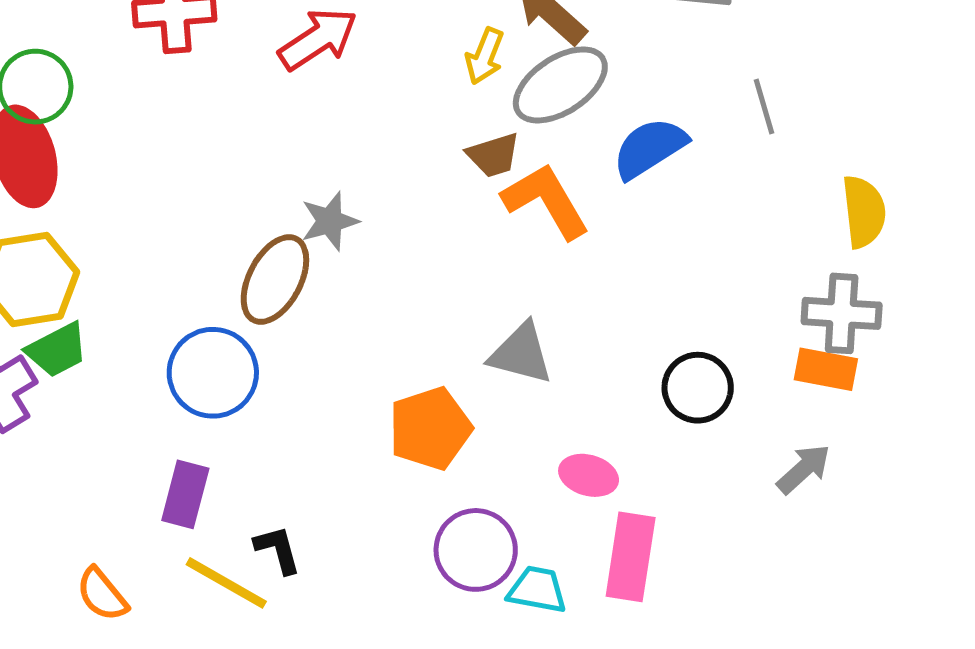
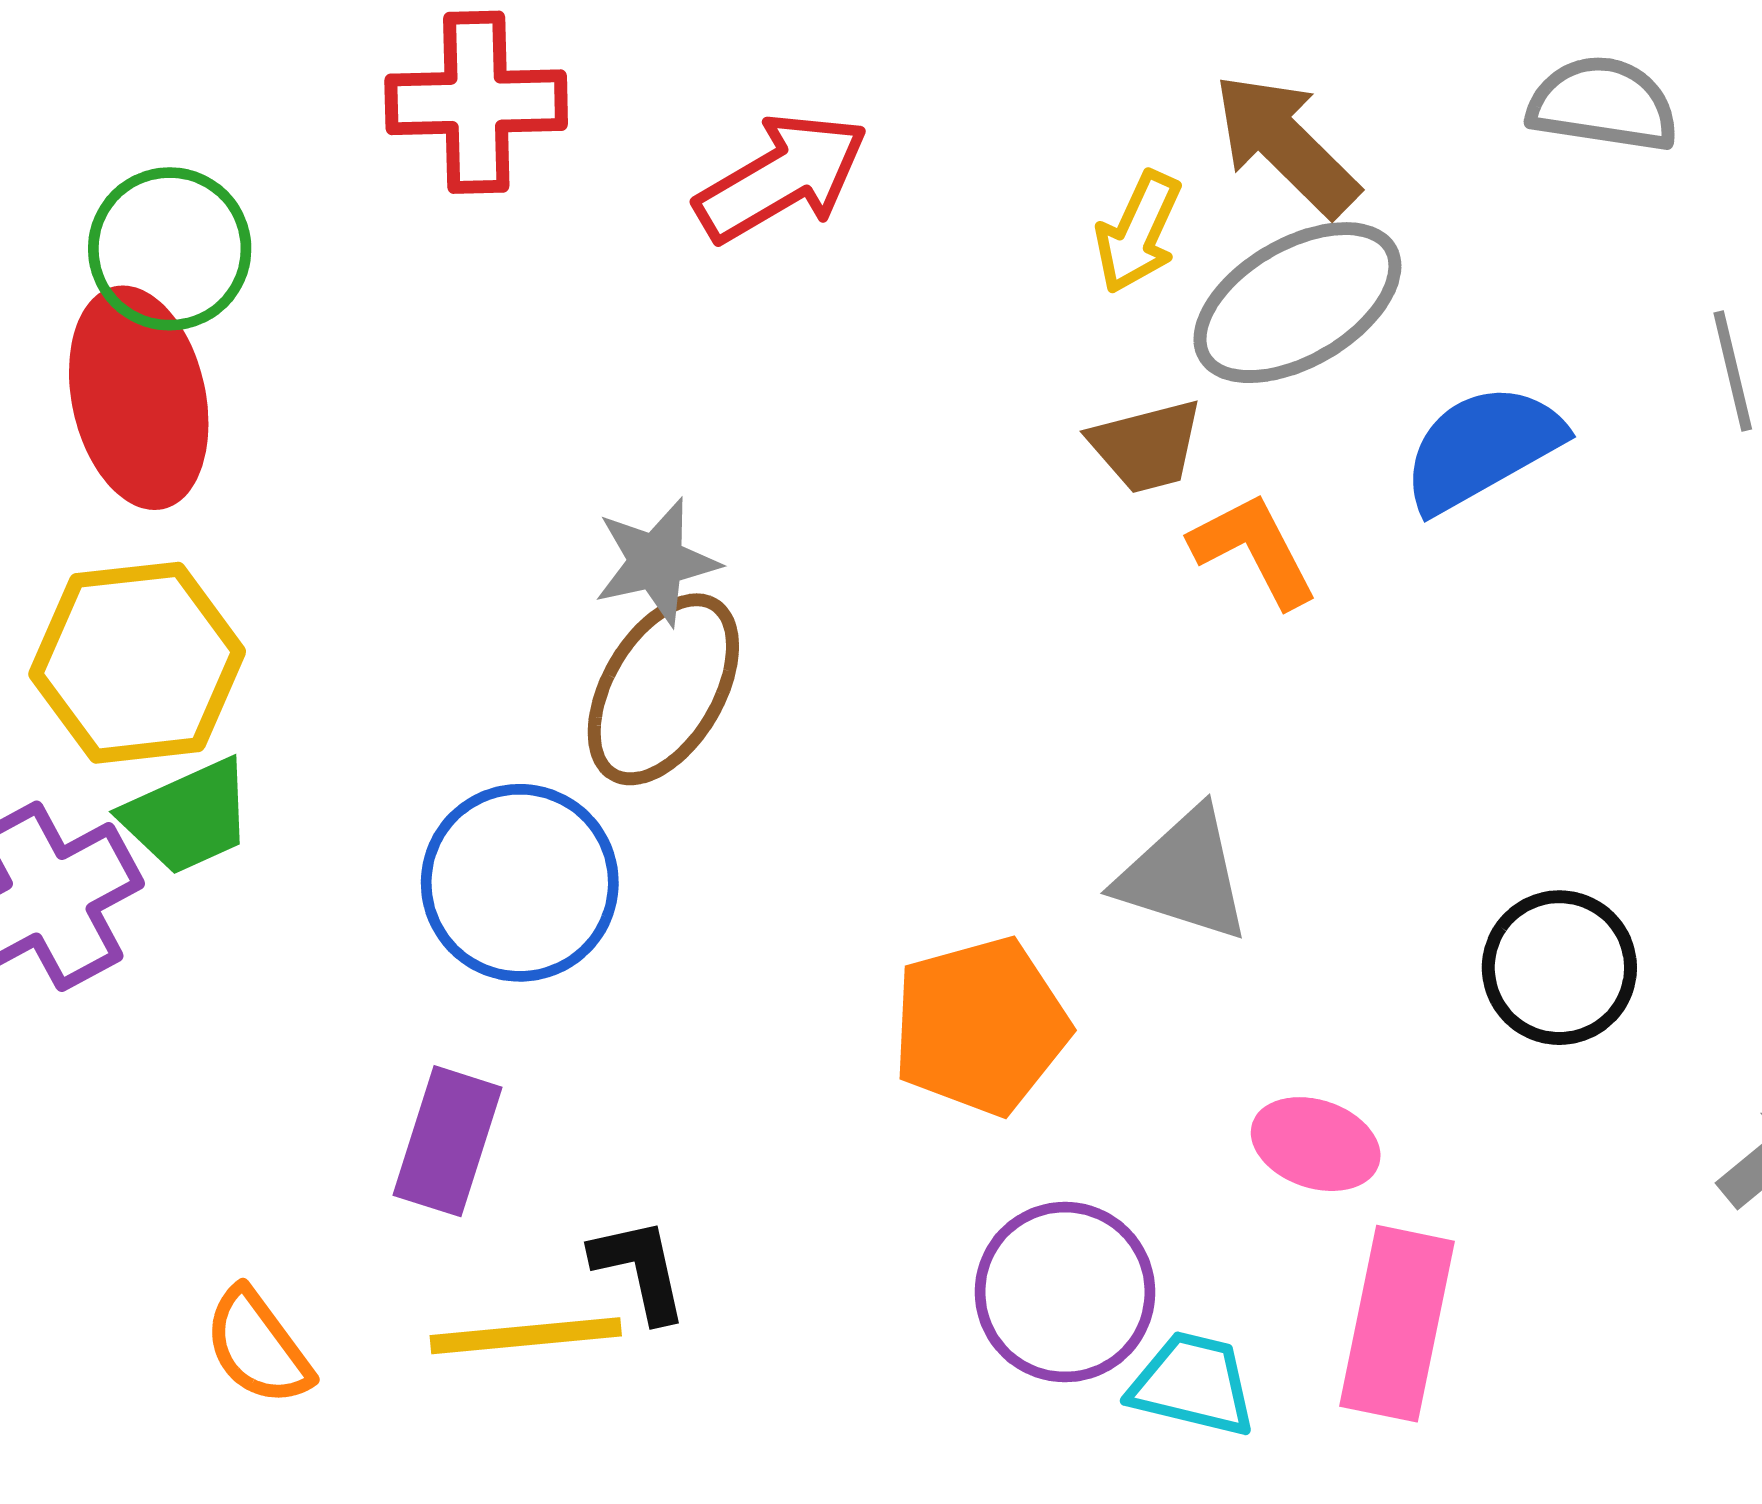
orange L-shape: (546, 201) -> (1254, 550), size x0.7
gray star: (330, 221) -> (656, 562), moved
yellow line: (226, 583) -> (526, 1336), turned -38

